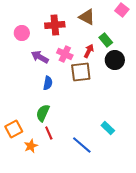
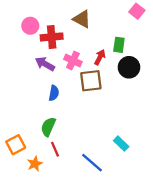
brown triangle: (87, 17) -> (82, 19), moved
red cross: (55, 25) -> (52, 37), moved
pink circle: (22, 33) -> (30, 26), moved
green rectangle: (106, 40) -> (119, 45), turned 48

